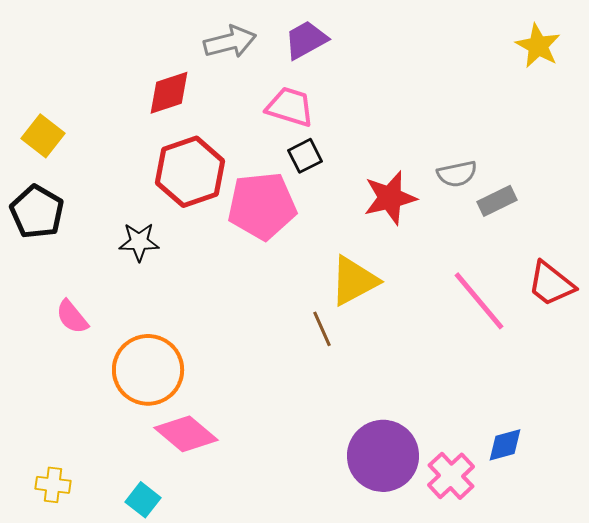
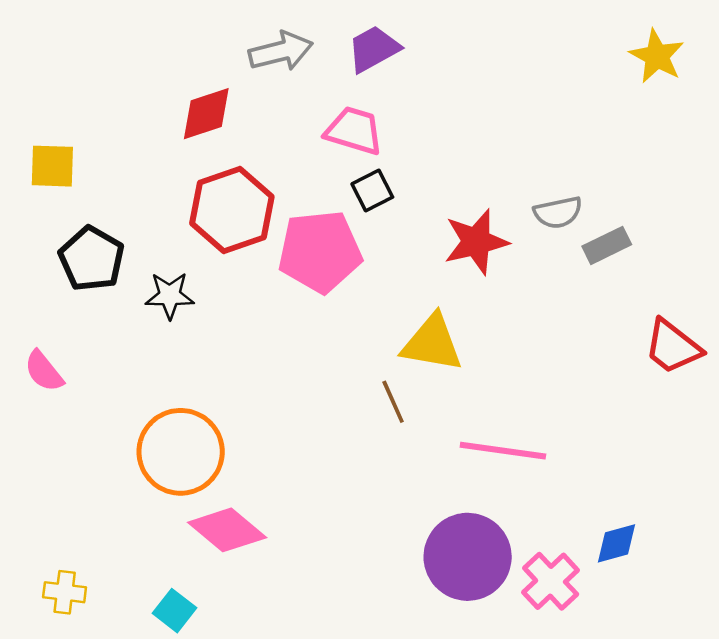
yellow square: (43, 136) -> (52, 166), turned -36
black pentagon: (37, 212) -> (91, 259), moved
yellow triangle: (354, 281) -> (432, 343), turned 38
pink line: (479, 301) -> (503, 451), moved, turned -42
pink semicircle: (72, 317) -> (44, 371), moved

